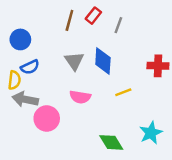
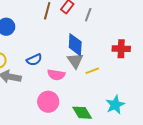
gray triangle: (74, 61) -> (75, 61), moved
blue semicircle: (30, 67) -> (34, 60), moved
pink circle: (47, 118) -> (48, 102), moved

